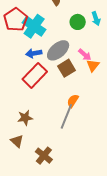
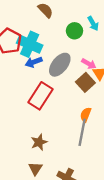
blue arrow: (34, 53) -> (34, 62), moved
brown square: (67, 68) -> (85, 82), moved
brown triangle: (17, 141) -> (35, 168), turned 32

